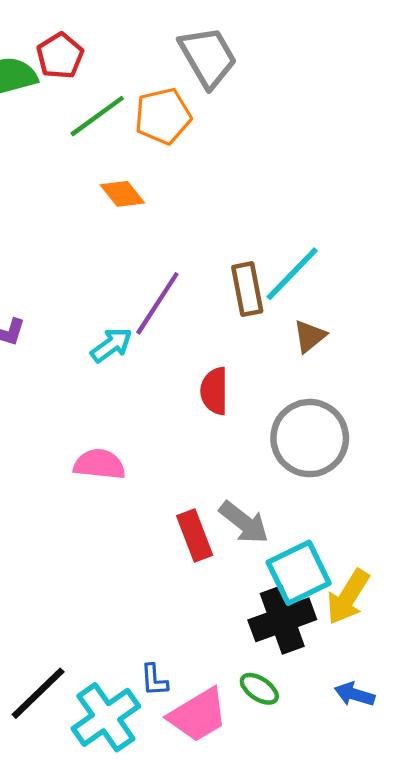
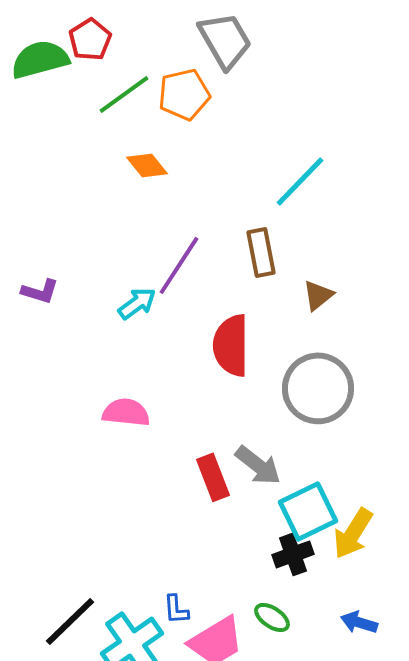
cyan line: (292, 274) -> (300, 181), moved
red semicircle: (214, 391) -> (231, 345), size x1.4
black cross: (282, 620) -> (293, 554), size x0.7

